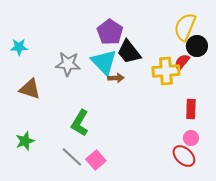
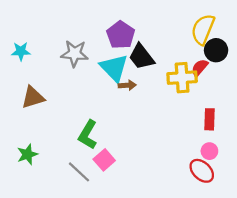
gray star: (68, 64) -> (75, 53), moved
brown triangle: (30, 89) -> (33, 97), turned -35
pink square: (96, 160) -> (104, 160), moved

